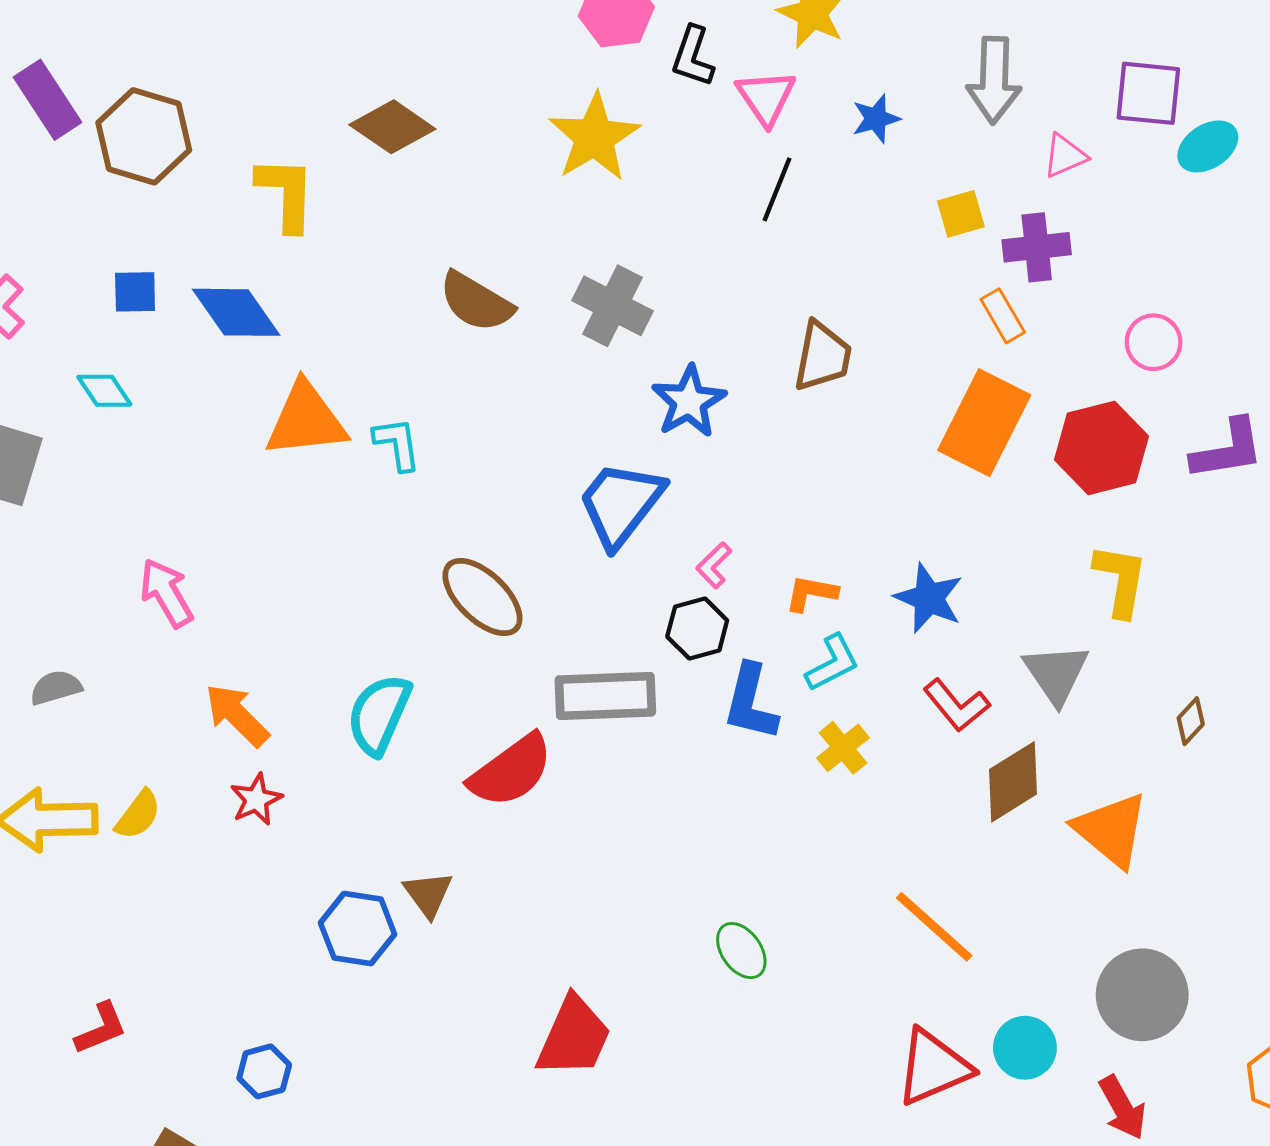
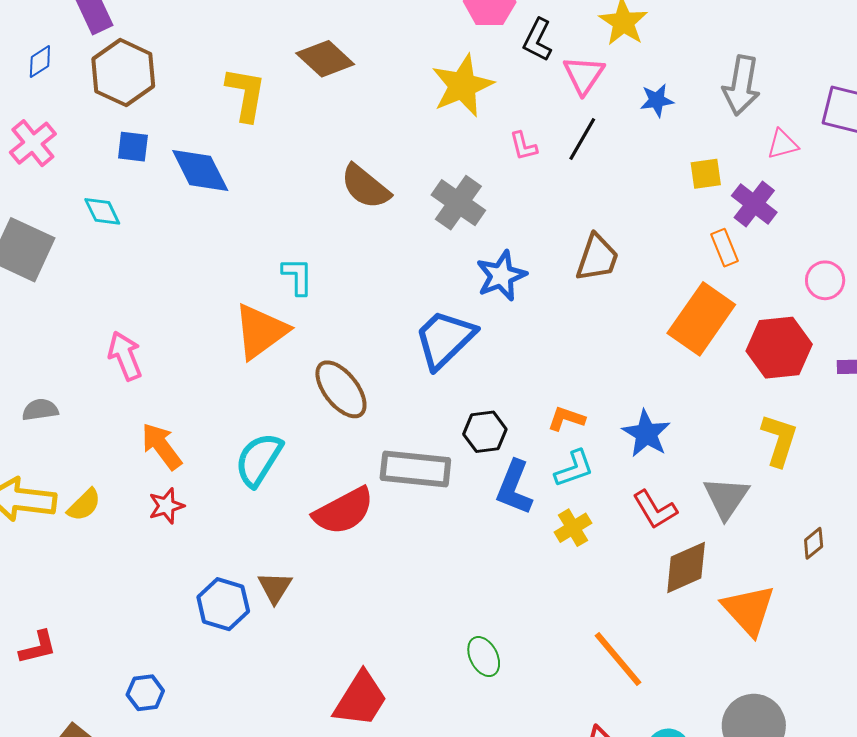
brown hexagon: (144, 136) -> (123, 73), moved
purple cross: (1037, 247) -> (754, 204), turned 36
orange triangle: (306, 420) -> (261, 331), moved, turned -38
pink L-shape: (714, 565) -> (523, 146), moved, turned -68

